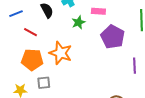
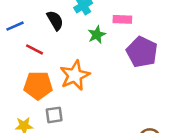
orange star: (61, 53) -> (75, 75), turned 30

